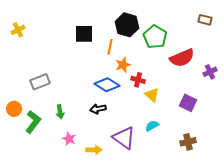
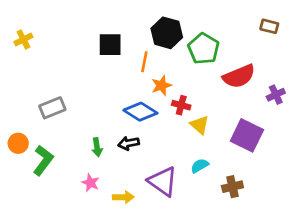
purple square: (188, 103) -> (247, 135), size x1.4
green arrow: (60, 112) -> (97, 147), moved
brown cross: (188, 142) -> (232, 187), moved

